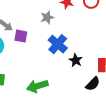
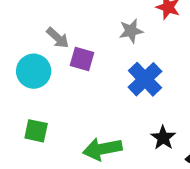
black star: (76, 60) -> (163, 138), moved

